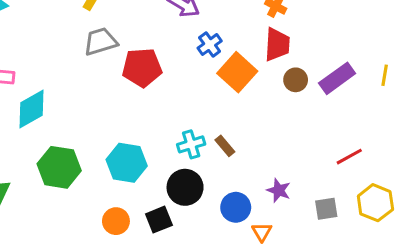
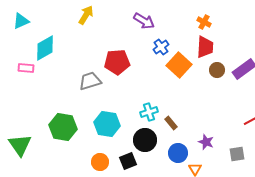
gray trapezoid: (101, 41) -> (90, 81), moved
cyan diamond: (31, 109) -> (45, 48), moved
brown rectangle: (225, 146) -> (171, 123), moved

